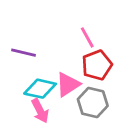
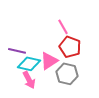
purple line: (23, 53) -> (17, 51), moved
red pentagon: (97, 65) -> (70, 47), turned -30

